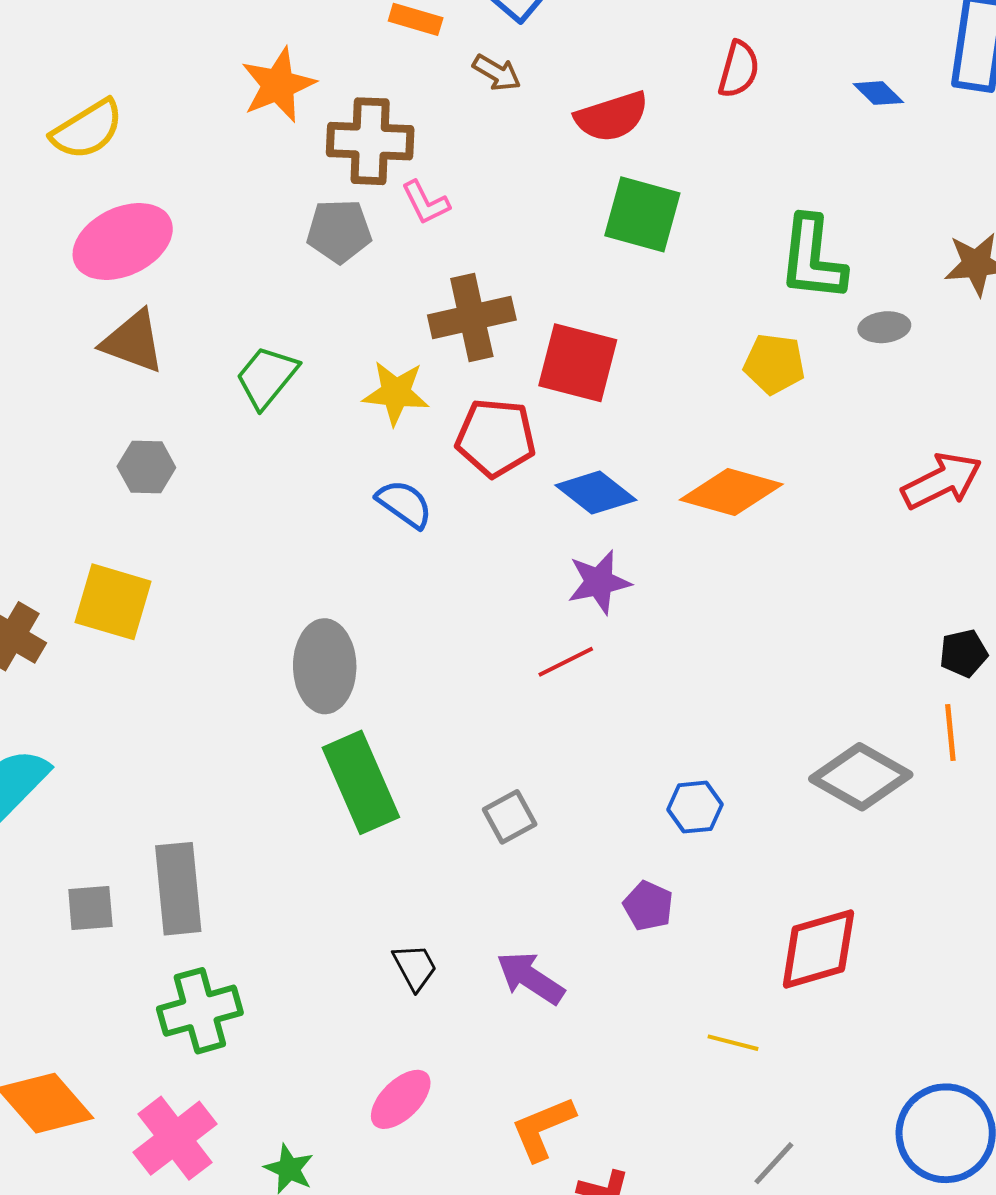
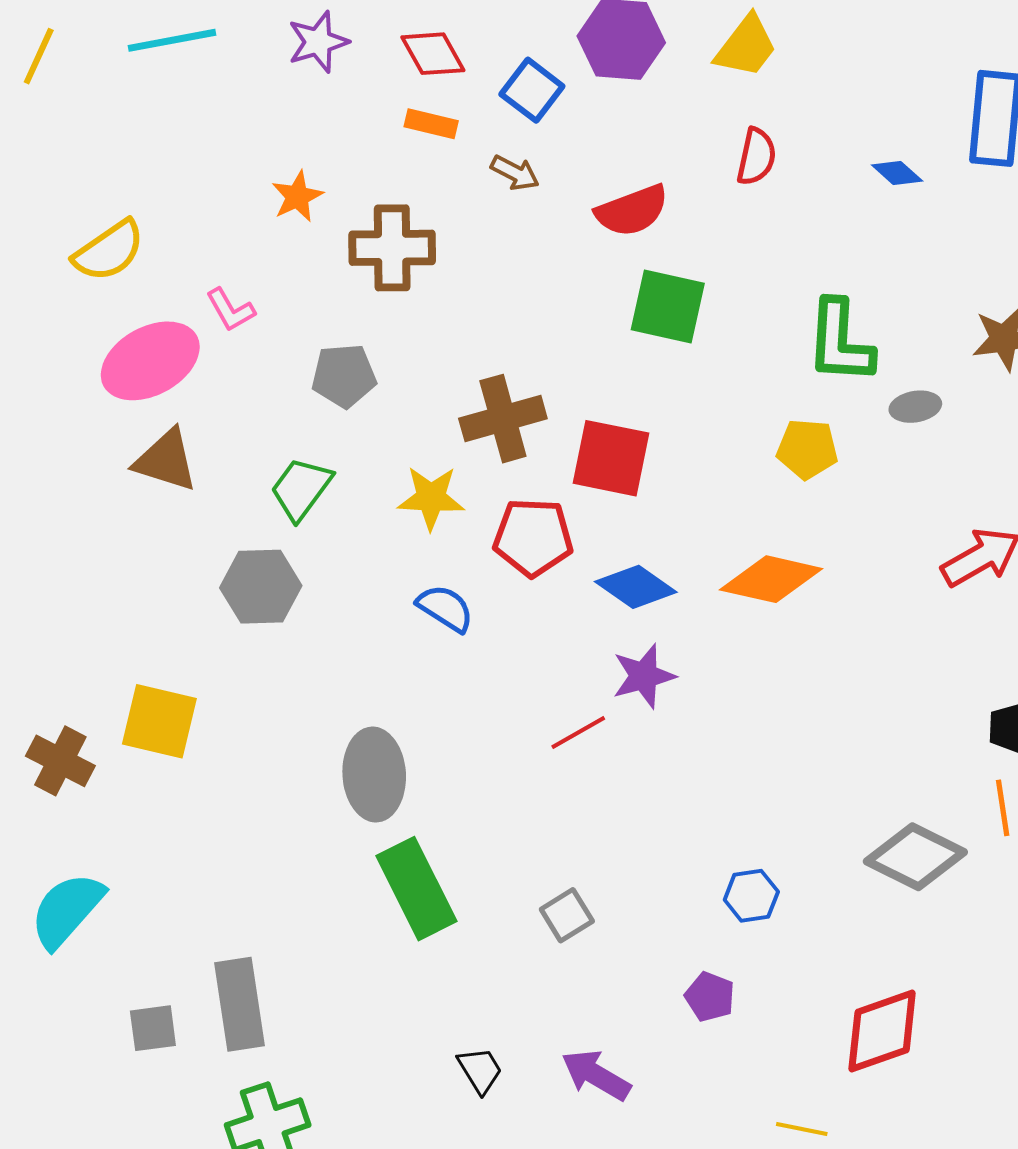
orange star: (278, 85) -> (297, 196), size x0.7
pink L-shape: (426, 203) -> (231, 310), moved
gray pentagon: (339, 231) -> (344, 376), moved
gray hexagon: (146, 467) -> (261, 587), moved, size x1.4
red line: (566, 662) -> (578, 732), moved

